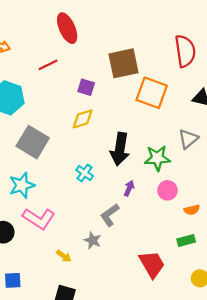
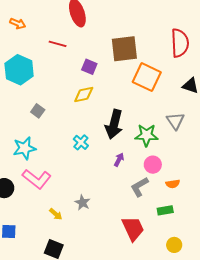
red line: (48, 65) -> (58, 44), turned 36
gray triangle: (188, 139) -> (175, 121), turned -30
gray square: (33, 142) -> (38, 111), size x0.5
gray L-shape: (110, 215) -> (139, 187), moved

